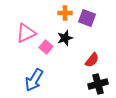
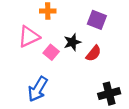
orange cross: (65, 13) -> (48, 11), moved
red semicircle: (92, 60) -> (94, 53), moved

